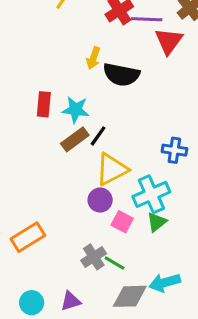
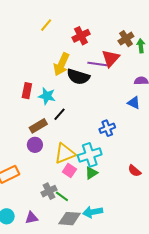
purple line: (147, 19) -> (97, 64), moved
yellow arrow: (93, 58) -> (61, 64), size x1.6
brown rectangle: (75, 139) -> (38, 126), moved
blue cross: (174, 150) -> (107, 128), turned -35
yellow triangle: (112, 169) -> (65, 153), moved
purple circle: (100, 200) -> (35, 145), moved

